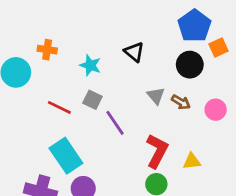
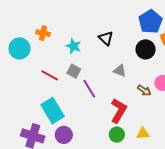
gray triangle: (156, 96) -> (120, 71), turned -32
brown arrow: (181, 102) -> (144, 90), moved
yellow triangle: (192, 161) -> (143, 133), moved

